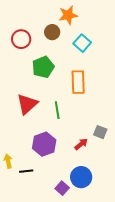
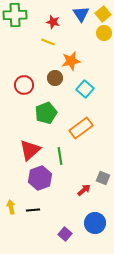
orange rectangle: (78, 82) -> (81, 128), turned 55
purple hexagon: (44, 144) -> (40, 178), moved
black line: (26, 171) -> (33, 210), moved
blue circle: (81, 177) -> (95, 223), moved

